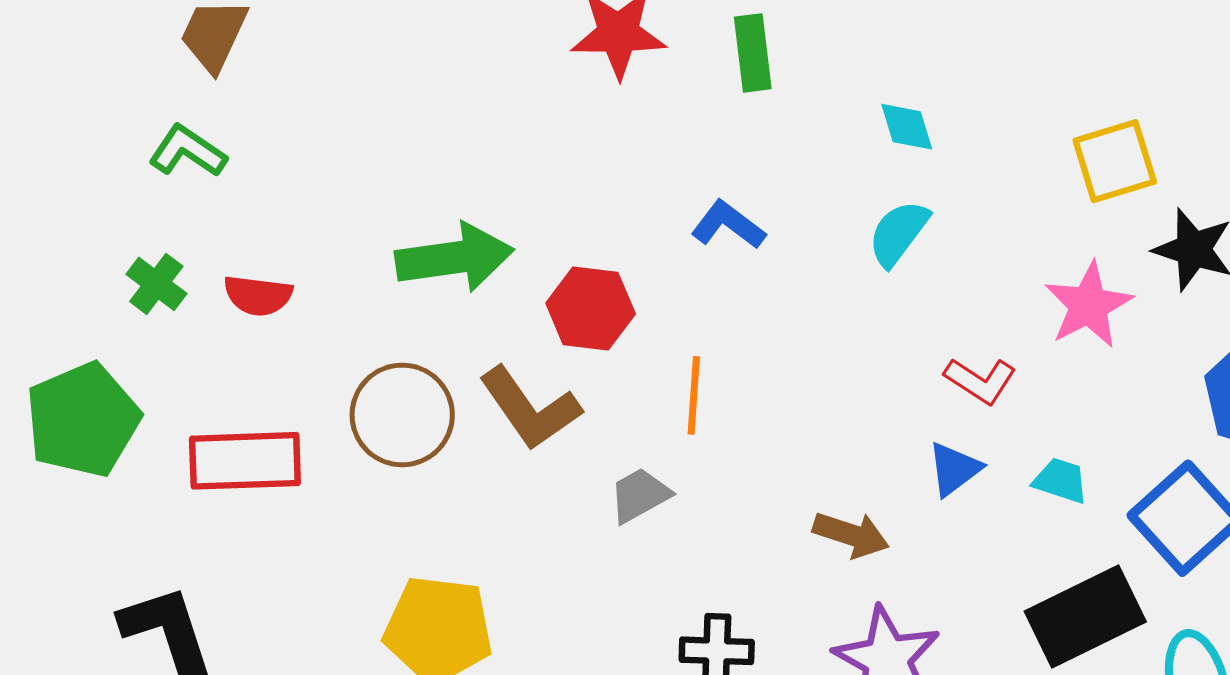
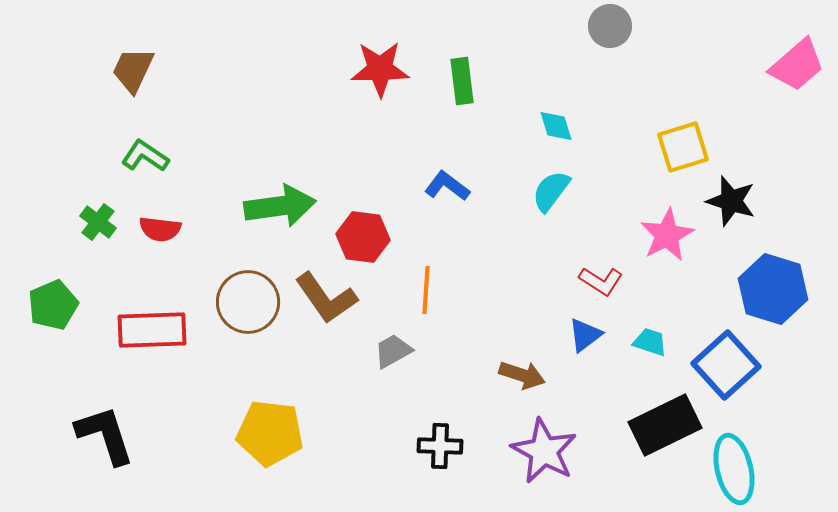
green L-shape: (188, 151) -> (145, 156), moved
green pentagon: (83, 420) -> (53, 305), size x0.7

